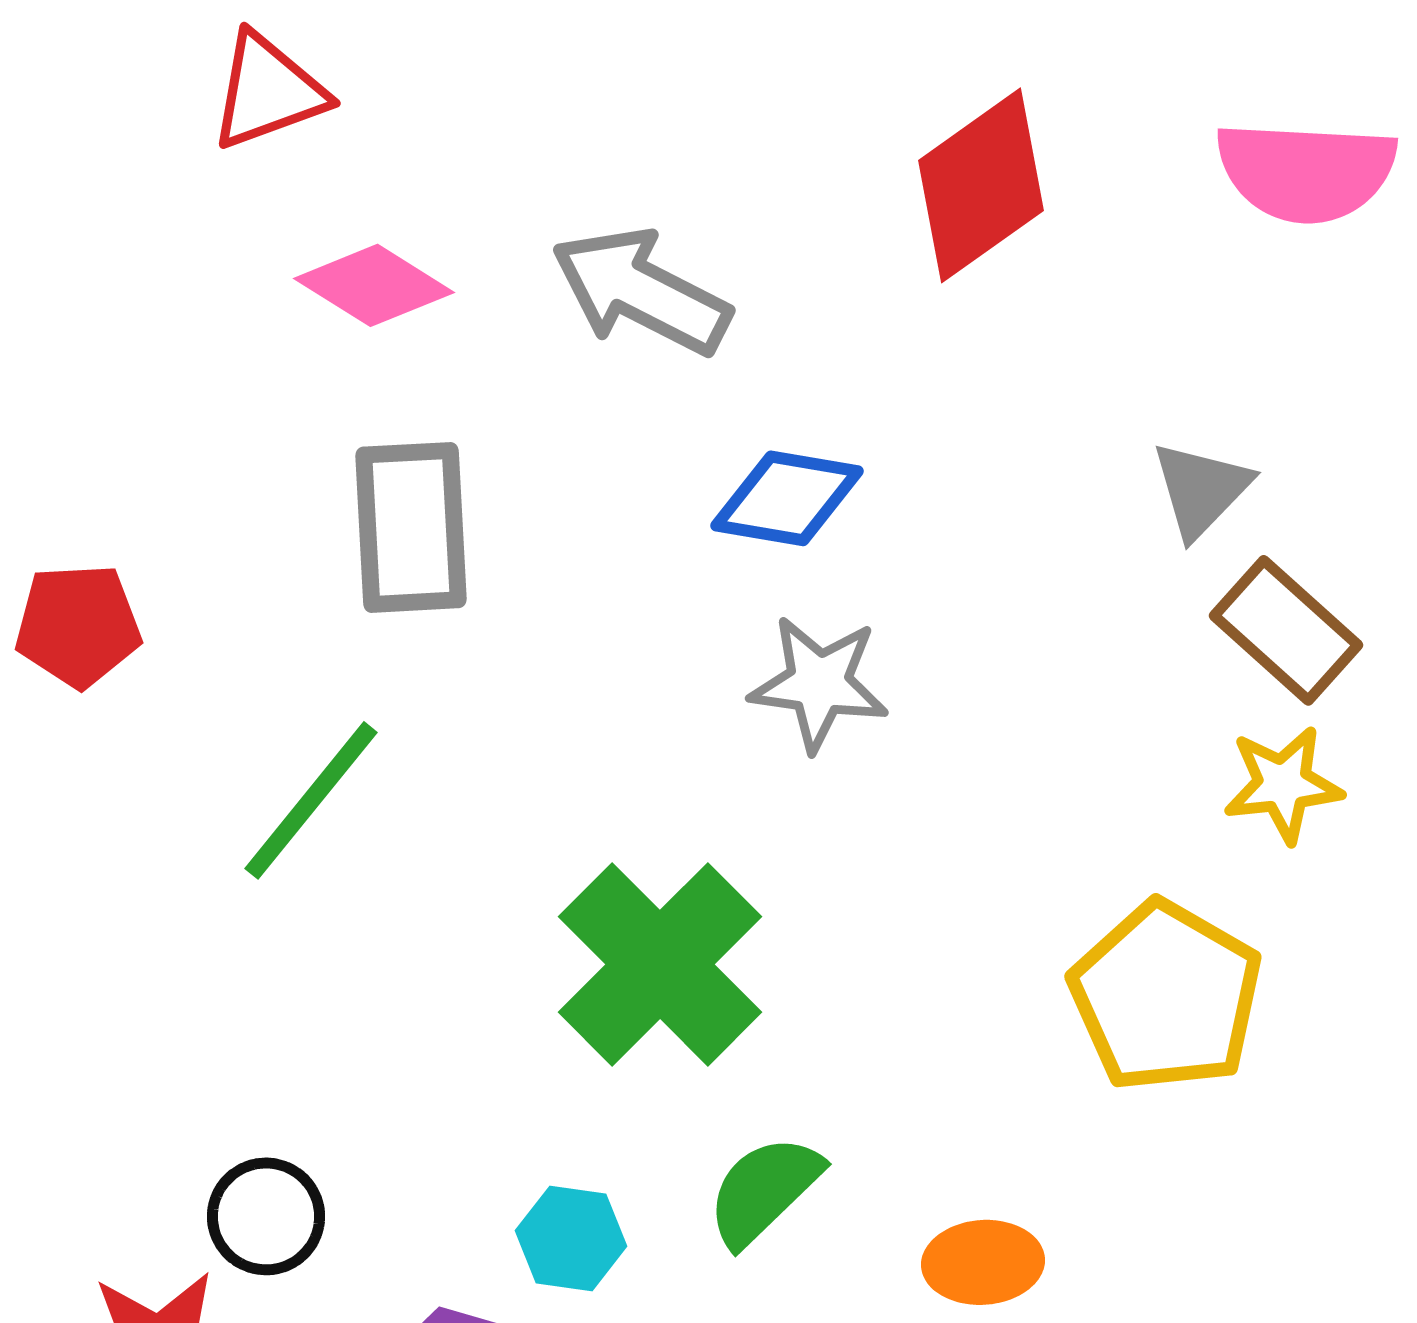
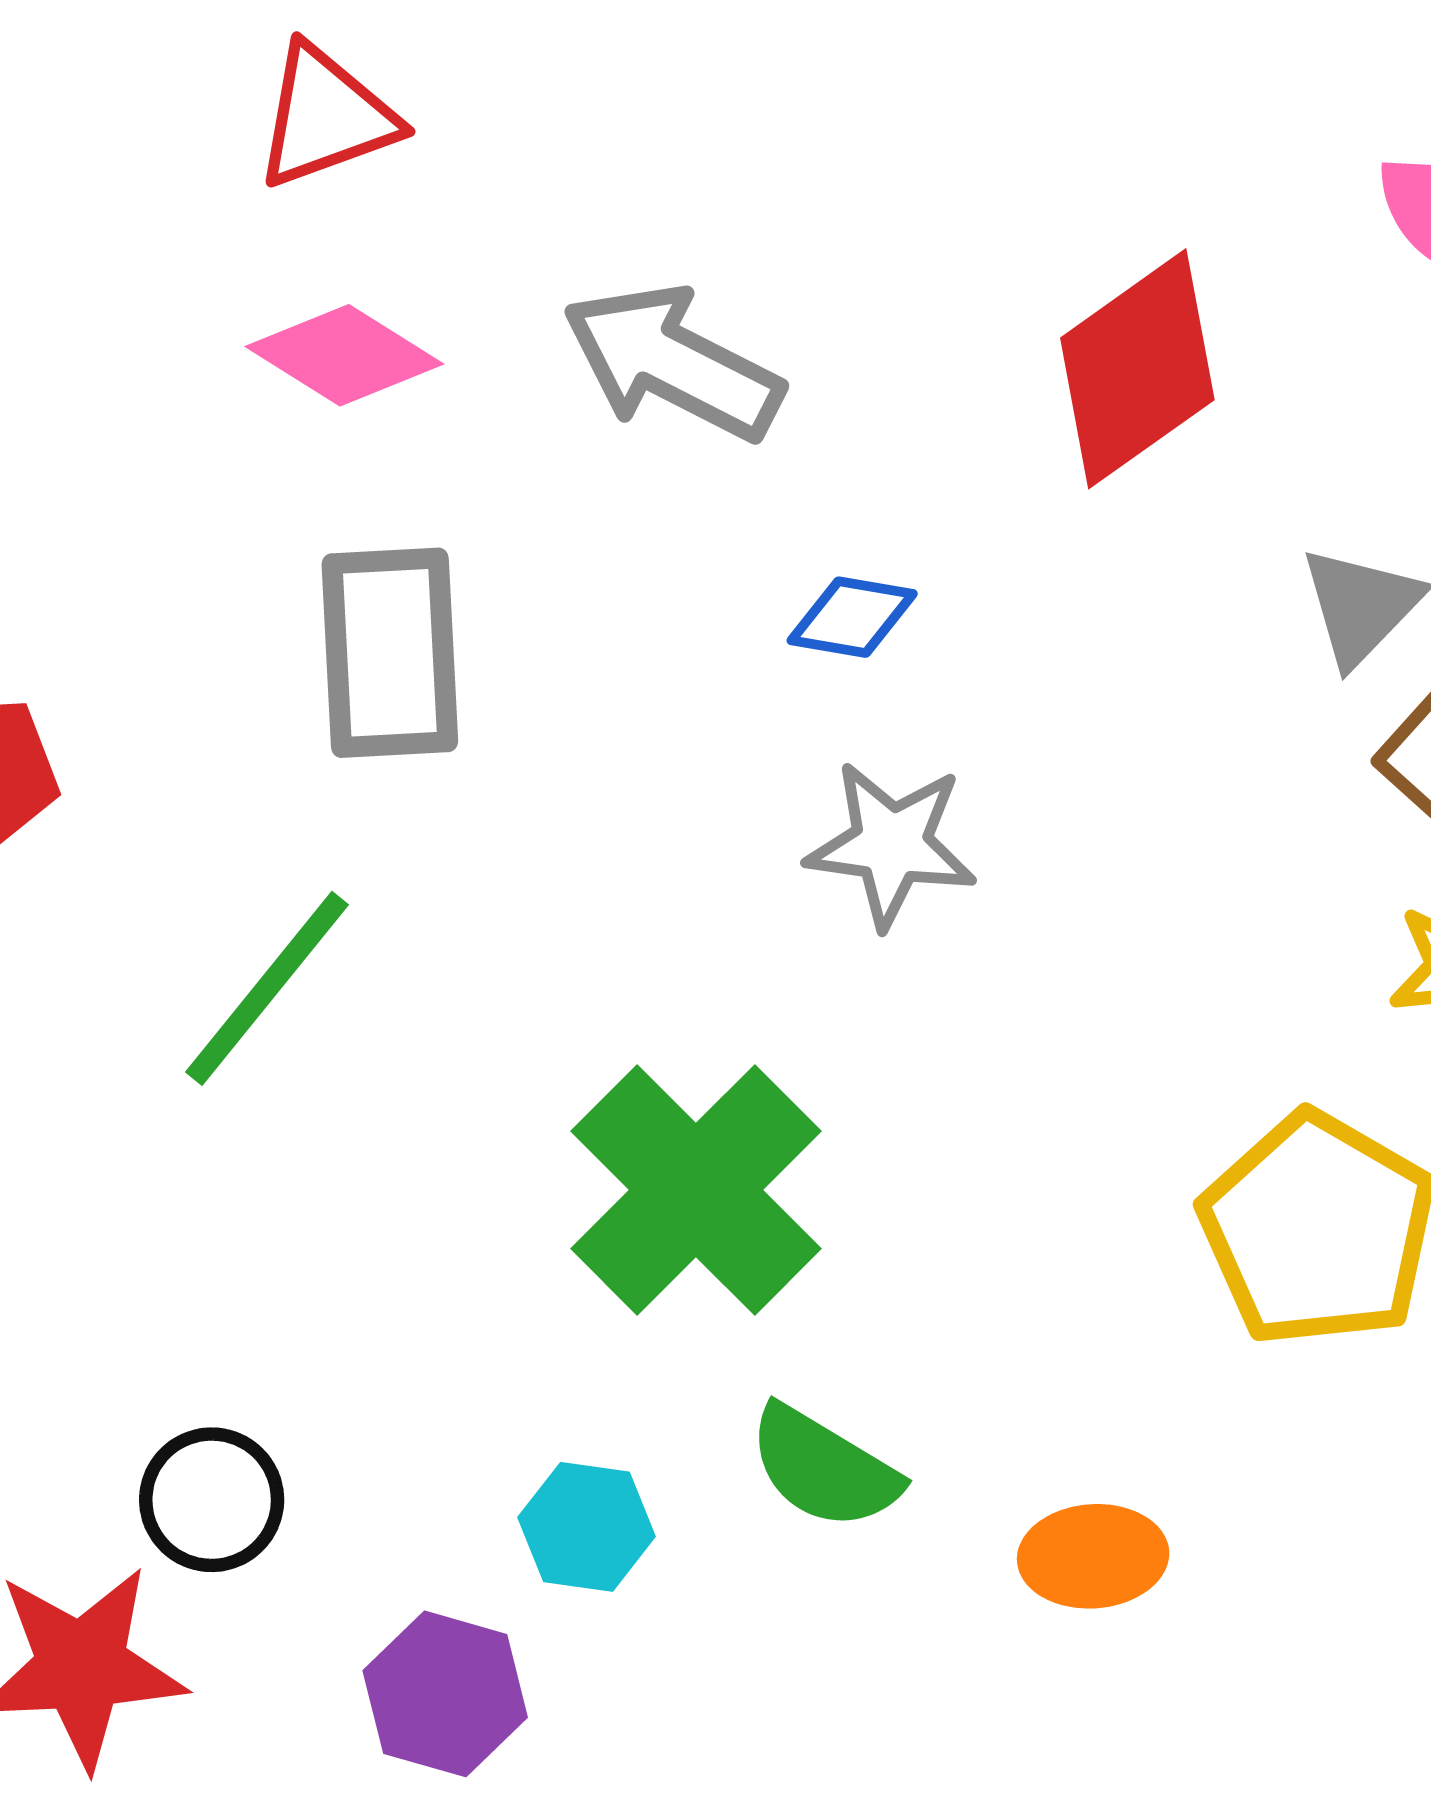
red triangle: (268, 91) -> (326, 117), moved
red diamond: (981, 185) -> (1137, 369), moved
blue diamond: (787, 498) -> (852, 617), size x0.7
green semicircle: (764, 1190) -> (824, 1468), turned -105

